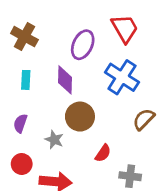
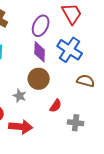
purple diamond: (65, 80) -> (40, 52), moved
brown semicircle: (144, 119) -> (86, 81), turned 60

